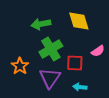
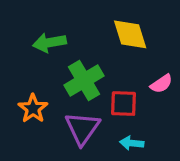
green arrow: (41, 24) -> (49, 43), moved

